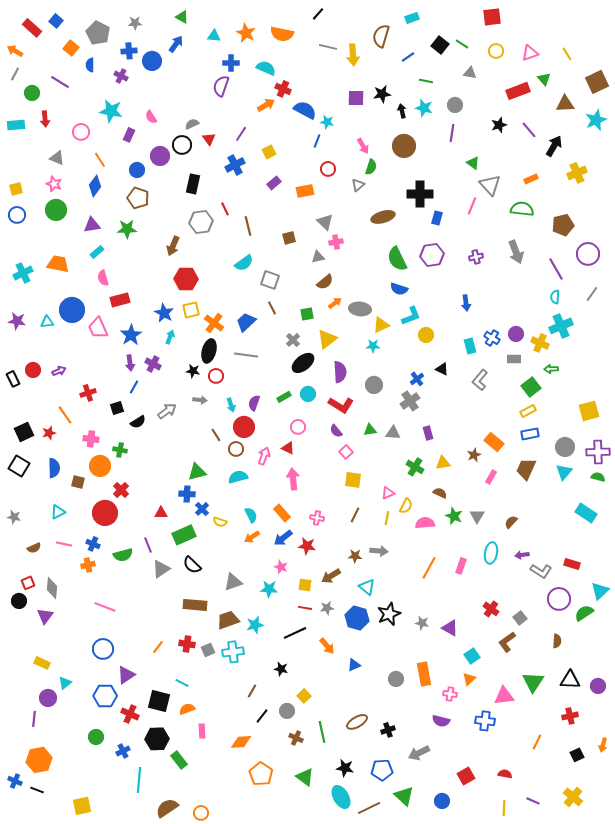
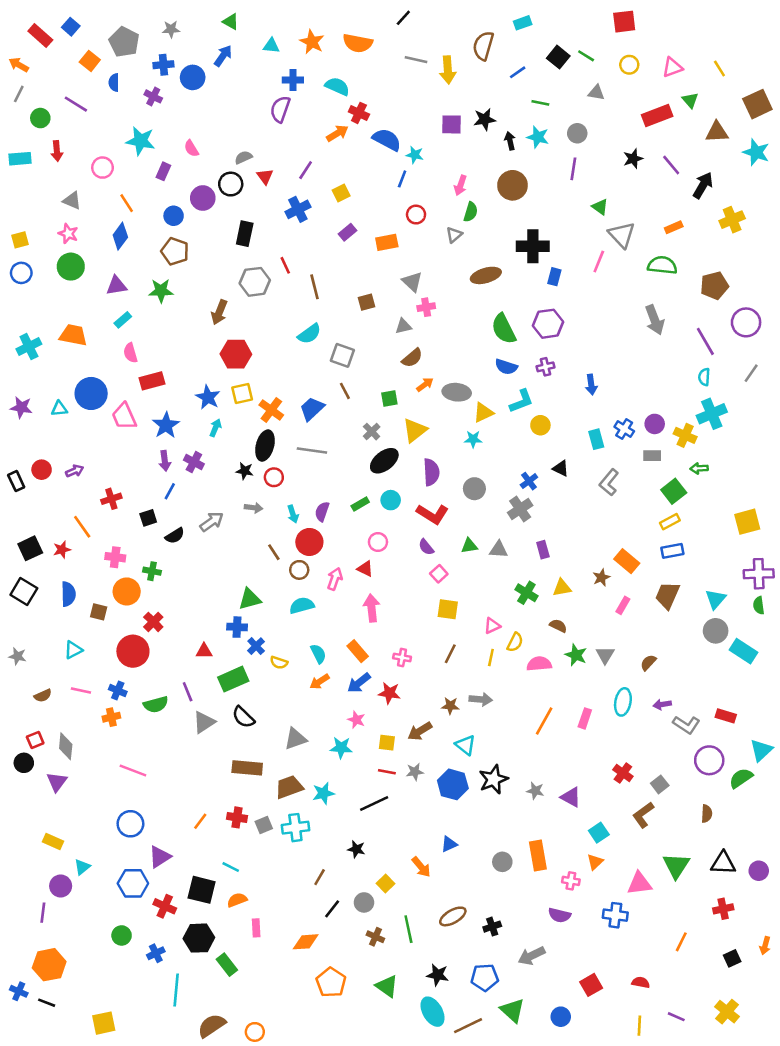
cyan star: (596, 120) -> (756, 152), turned -30
pink arrow: (363, 146) -> (460, 185), turned 49
purple cross: (476, 257) -> (545, 367), moved
gray circle: (565, 447) -> (716, 631), moved
green semicircle: (598, 477) -> (759, 605), turned -112
orange arrow: (327, 646) -> (421, 867), moved

